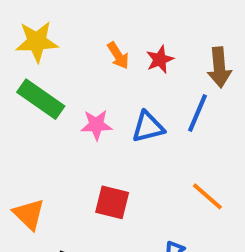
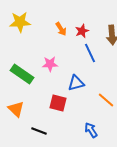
green rectangle: (41, 99) -> (22, 74), moved
blue line: (197, 113) -> (90, 53), moved, turned -48
blue triangle: (148, 127) -> (76, 83), moved

